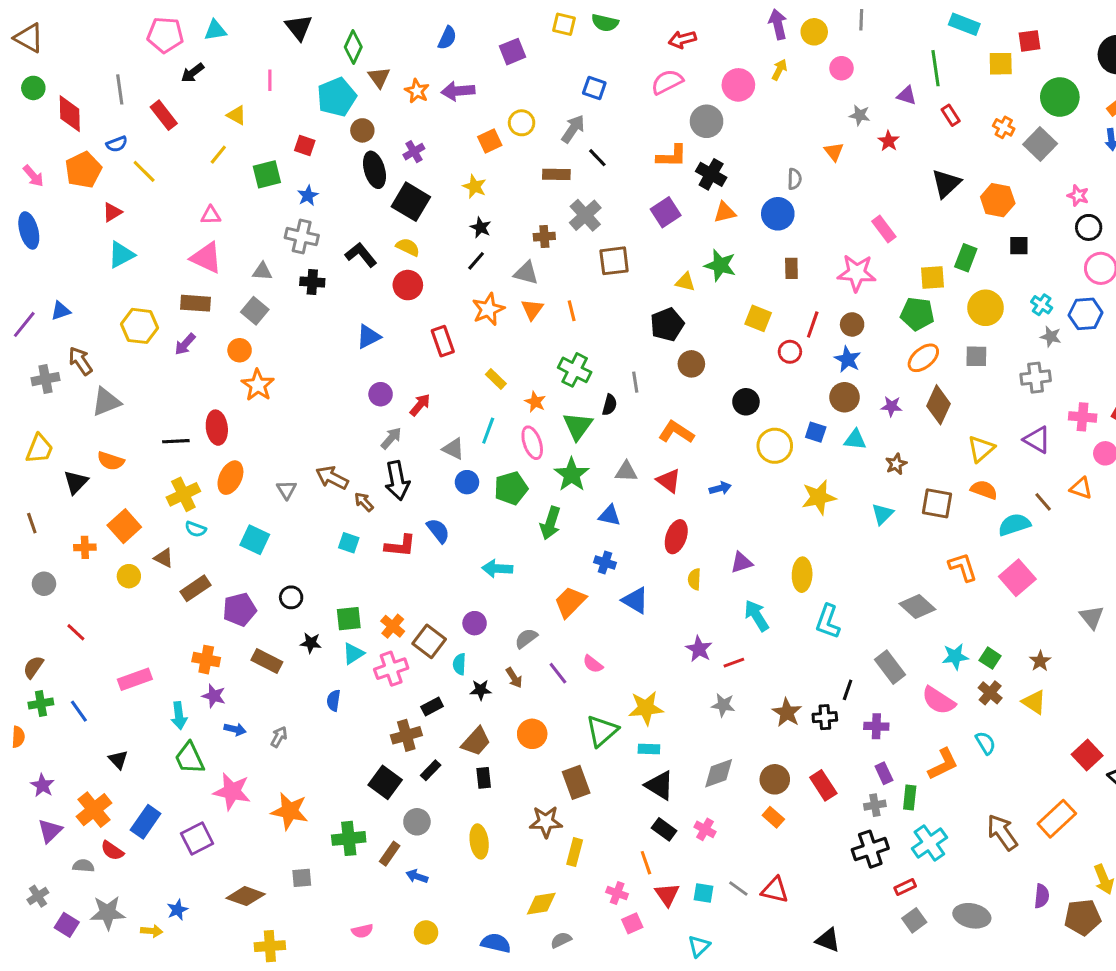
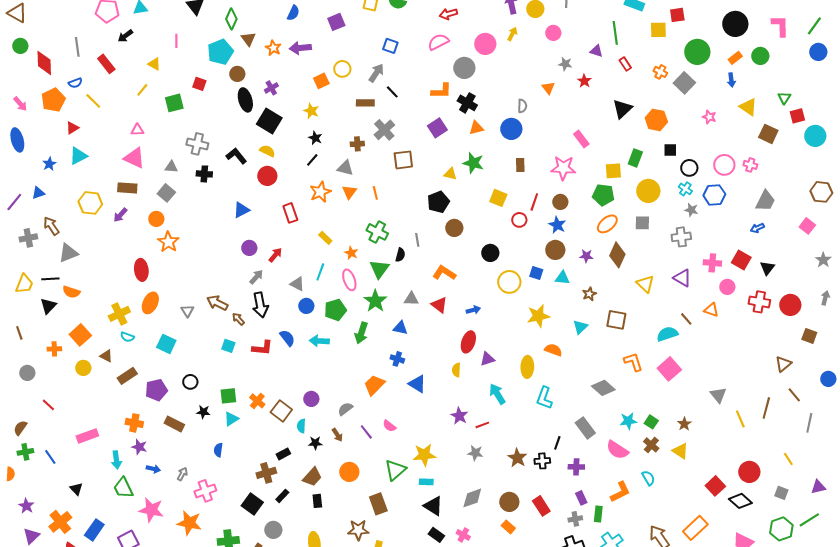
blue star: (308, 196) -> (49, 164), moved
black circle: (1089, 227) -> (689, 168), moved
black line: (176, 441) -> (50, 279), moved
yellow triangle: (981, 449) -> (645, 284), turned -36
orange semicircle: (984, 490) -> (553, 350), moved
red ellipse: (676, 537) -> (468, 342), moved
cyan arrow: (497, 569) -> (319, 341), moved
pink cross: (391, 669) -> (205, 491), moved

